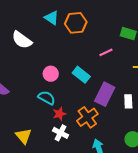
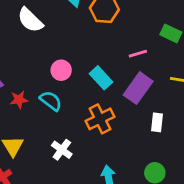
purple rectangle: (105, 94) -> (138, 88), moved
red star: (59, 114) -> (19, 100), moved
orange cross: (87, 117) -> (100, 119), moved

